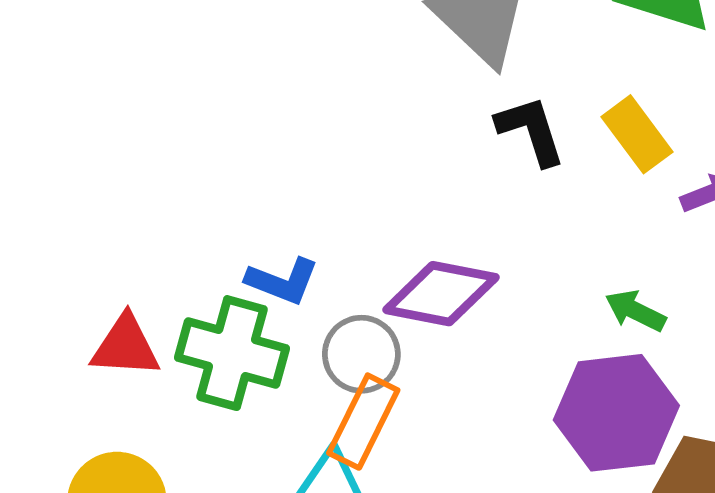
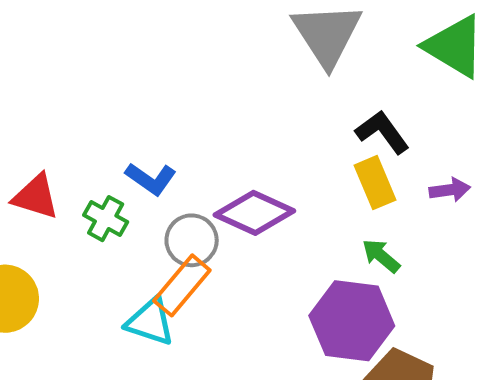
black L-shape: (531, 130) -> (382, 132), moved, turned -32
yellow rectangle: (637, 134) -> (375, 183), moved
green cross: (232, 353) -> (106, 219), size x0.6

